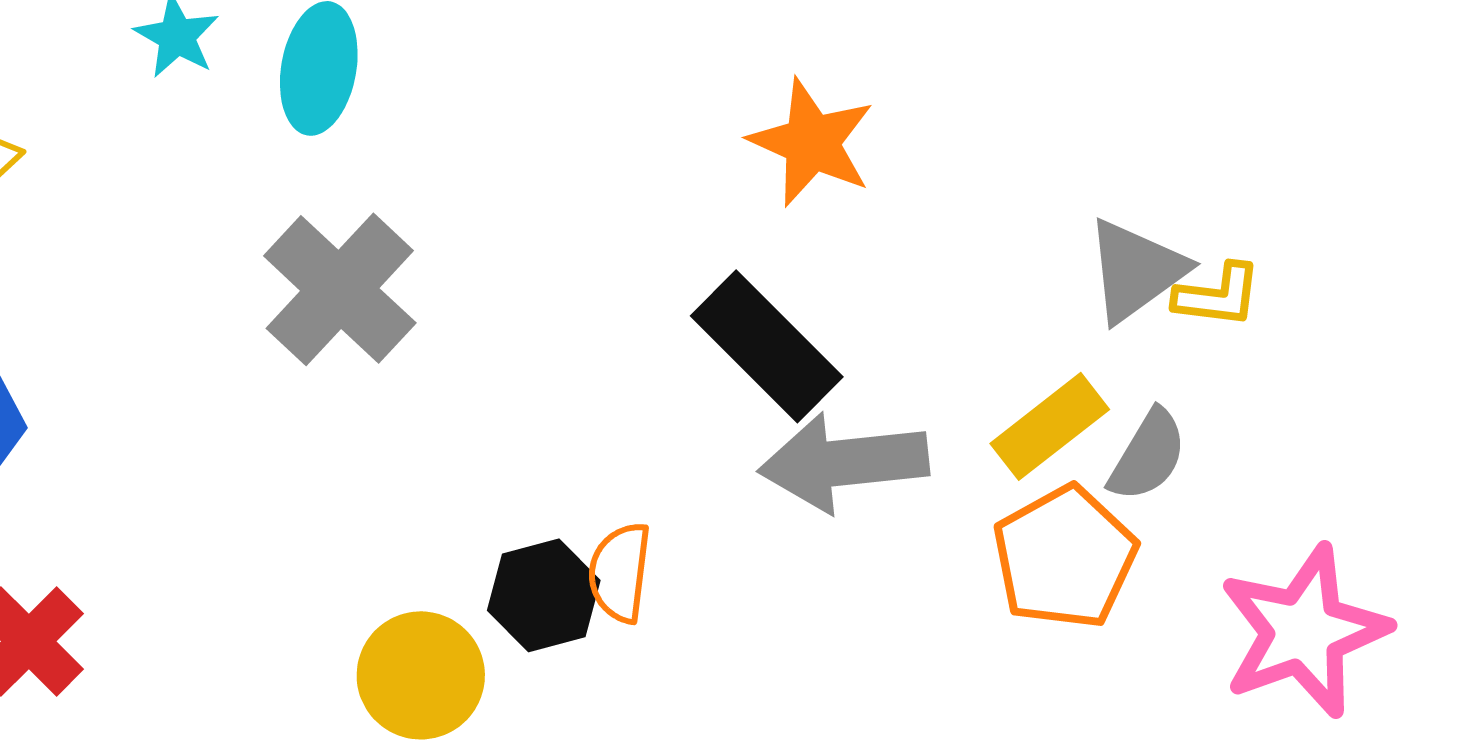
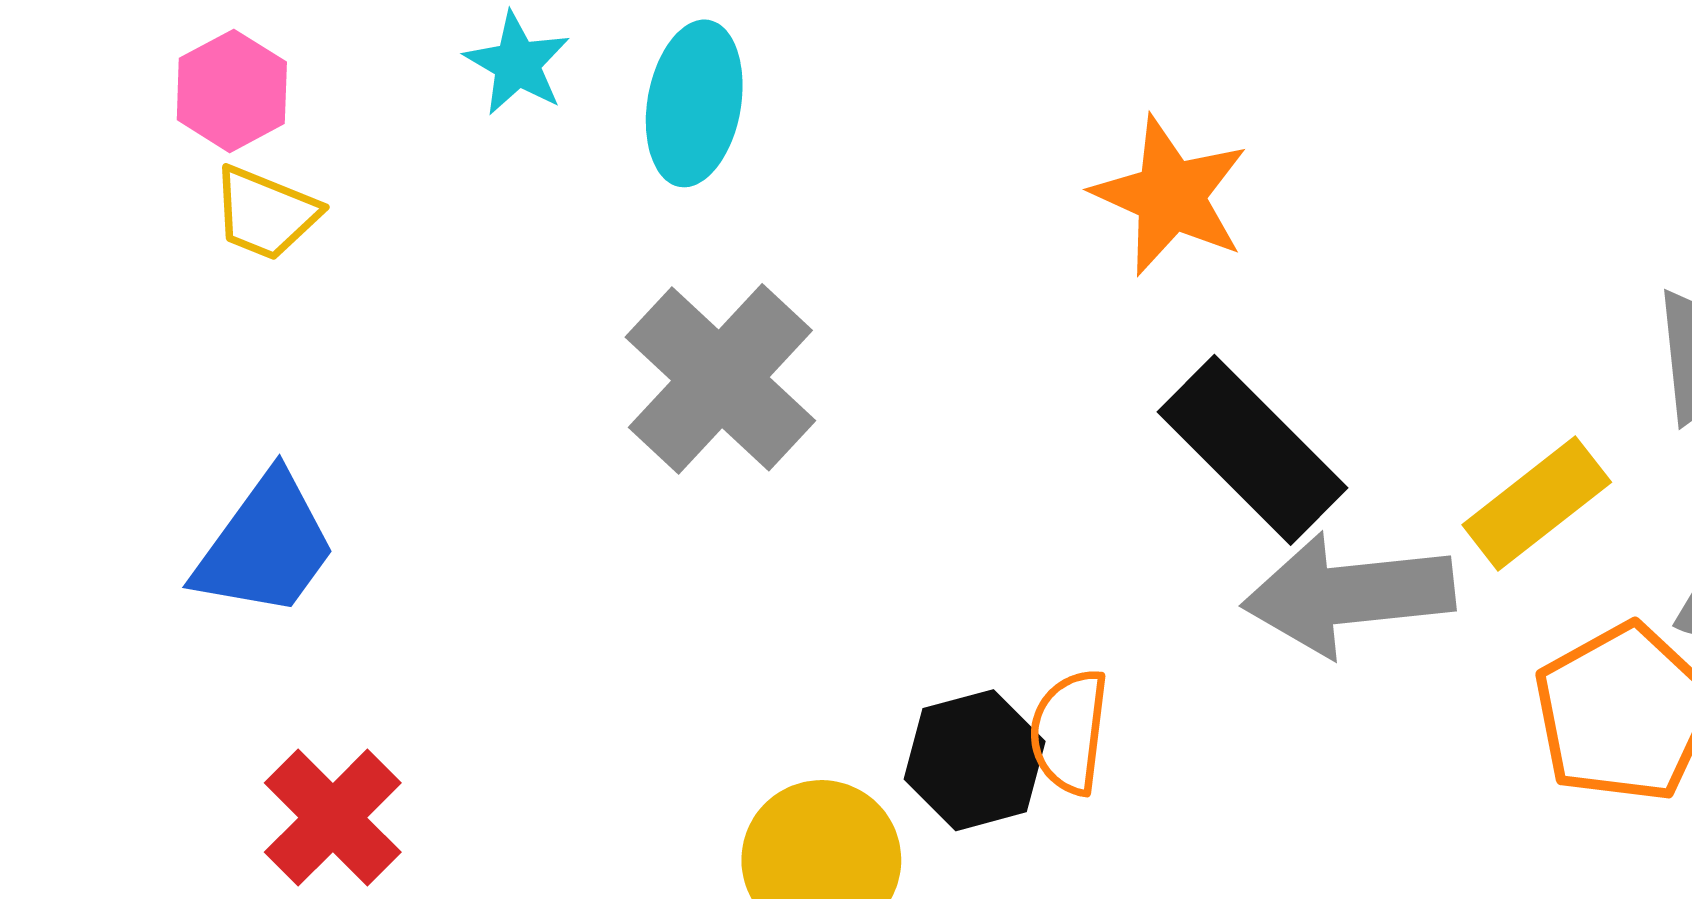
orange star: (812, 142) -> (1170, 196), moved
yellow rectangle: (1050, 426) -> (1537, 504), moved

